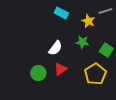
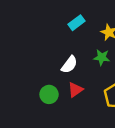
cyan rectangle: (61, 13) -> (77, 23), turned -64

